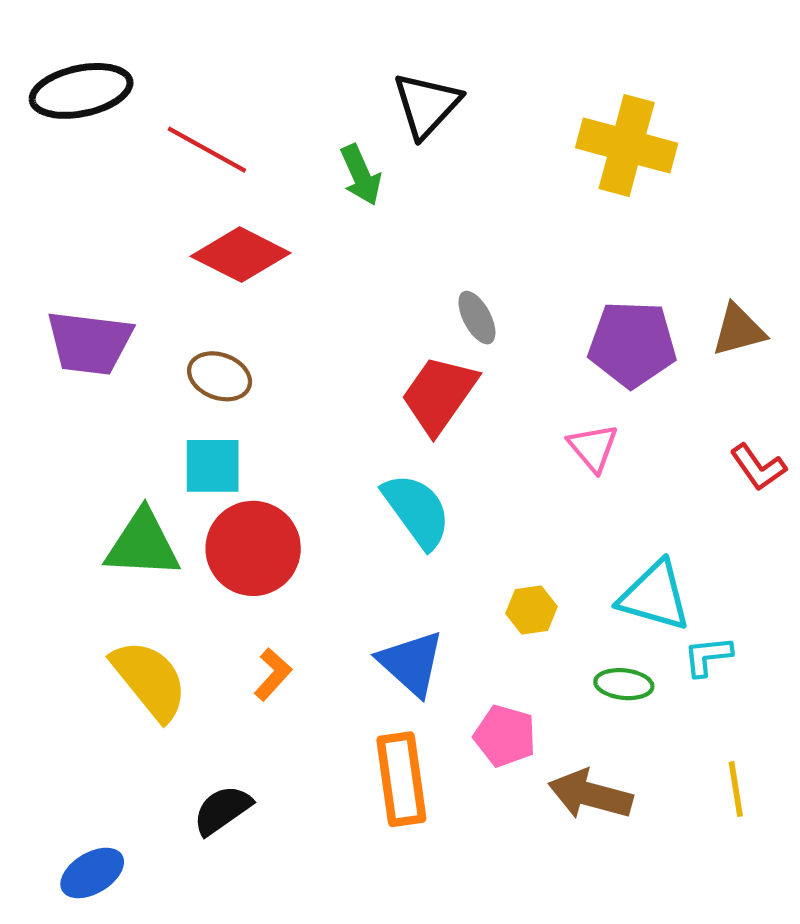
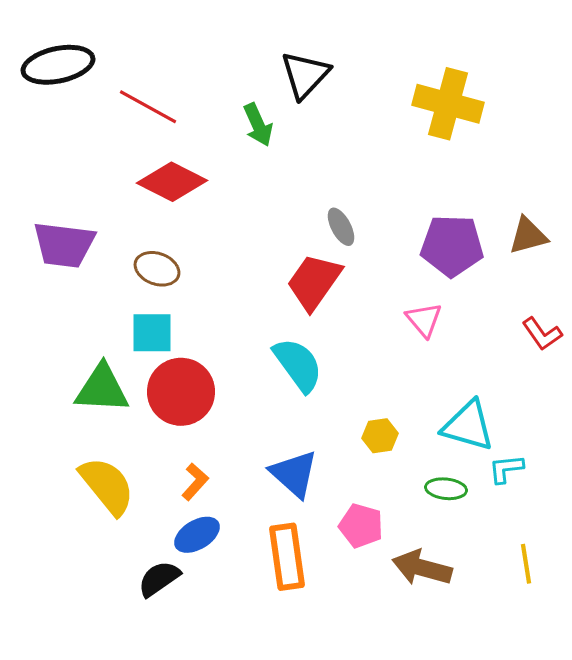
blue ellipse: (92, 873) -> (197, 535), moved

